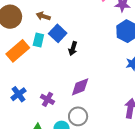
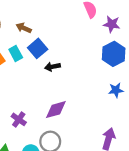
cyan rectangle: (38, 40) -> (16, 53), turned -48
black arrow: (73, 48) -> (52, 67), turned 56

